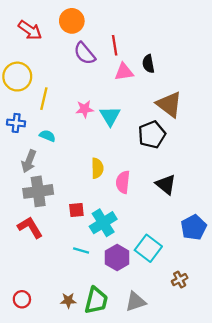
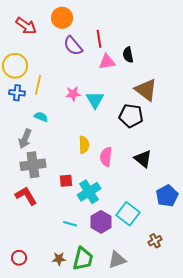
blue cross: (16, 123) -> (17, 93), moved
black pentagon: (152, 135) -> (131, 116), turned 30
cyan line: (81, 251) -> (70, 224), moved

